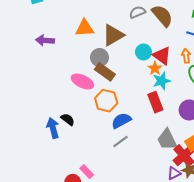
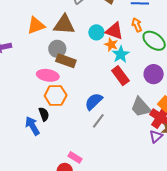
brown triangle: (113, 35) -> (64, 25), turned 50
orange hexagon: (106, 101) -> (56, 95), moved
black semicircle: (68, 119) -> (44, 114), turned 48

